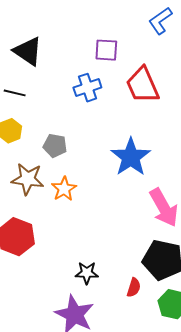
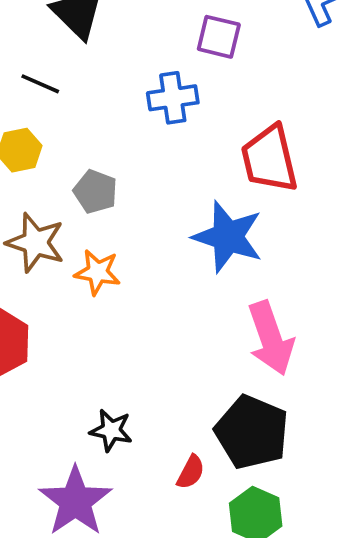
red trapezoid: (143, 85) -> (269, 159), moved
blue star: (131, 157) -> (228, 237), turned -30
orange star: (64, 189) -> (98, 272), turned 30

